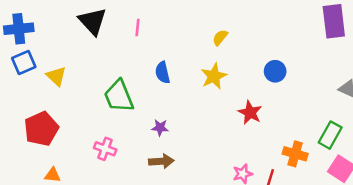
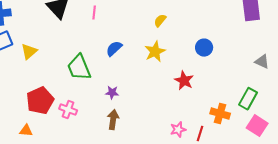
blue semicircle: (163, 73) -> (114, 49), turned 60
yellow triangle: (56, 76) -> (29, 52), turned 36
red pentagon: (41, 129) -> (40, 101), moved
brown arrow: (161, 161) -> (113, 120), turned -78

